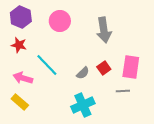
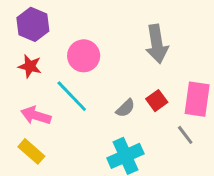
pink circle: (60, 21) -> (84, 56), moved
gray line: (123, 91) -> (185, 135), turned 56

